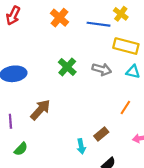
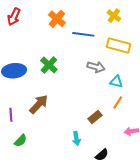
blue line: (98, 24) -> (83, 34), moved
green cross: (67, 67) -> (49, 65), moved
cyan triangle: (133, 72) -> (116, 82), moved
brown rectangle: (101, 134) -> (95, 117), moved

